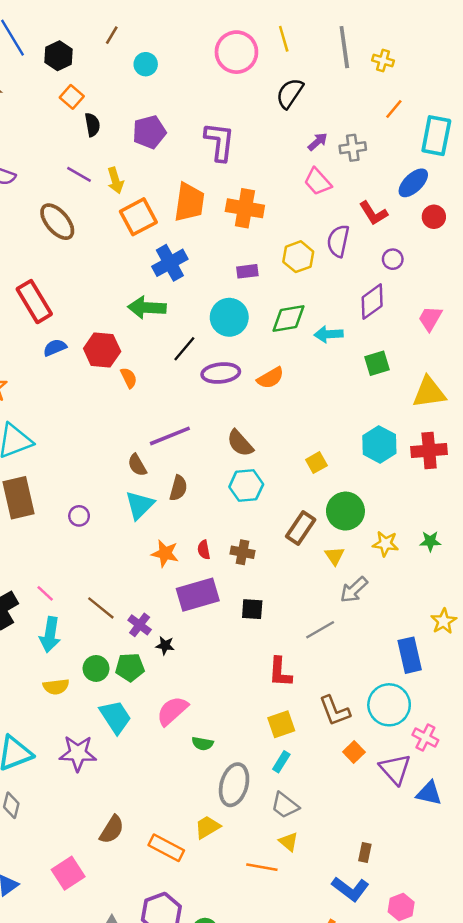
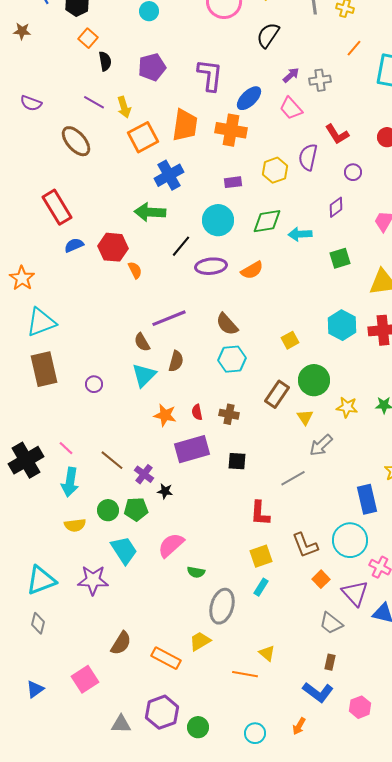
blue ellipse: (413, 183) -> (249, 98), moved
purple diamond: (372, 302) -> (336, 207), size x0.7
gray trapezoid: (285, 805) -> (331, 623), moved

